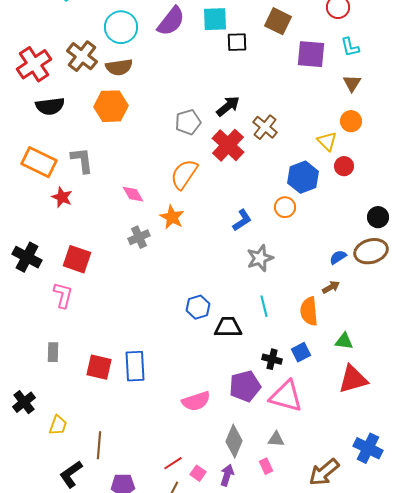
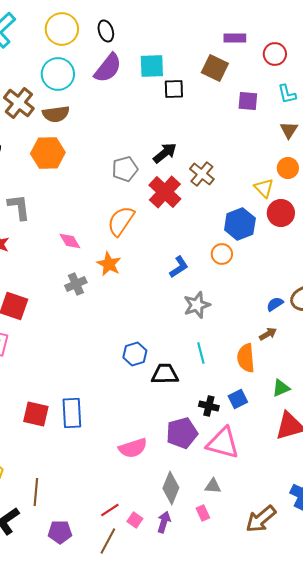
purple square: (311, 54) -> (248, 101), size x0.7
red circle: (344, 166) -> (281, 213), size x1.4
green triangle: (344, 341) -> (281, 388), turned -30

